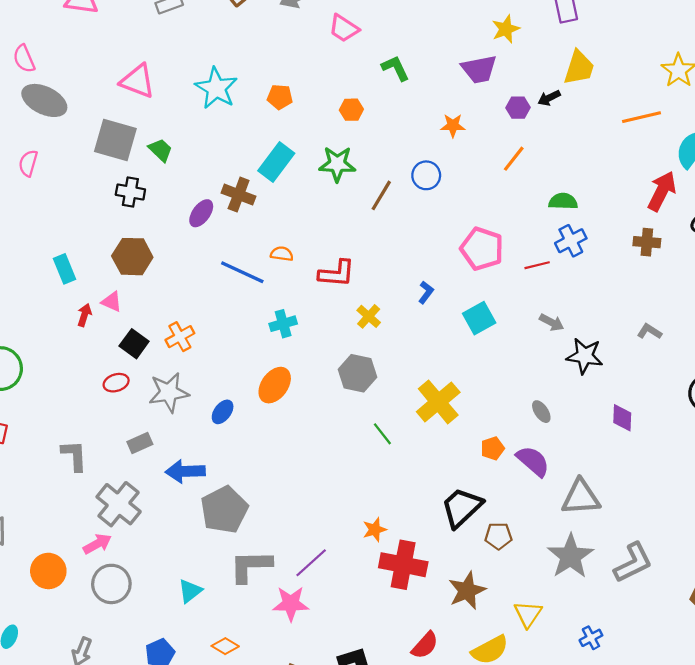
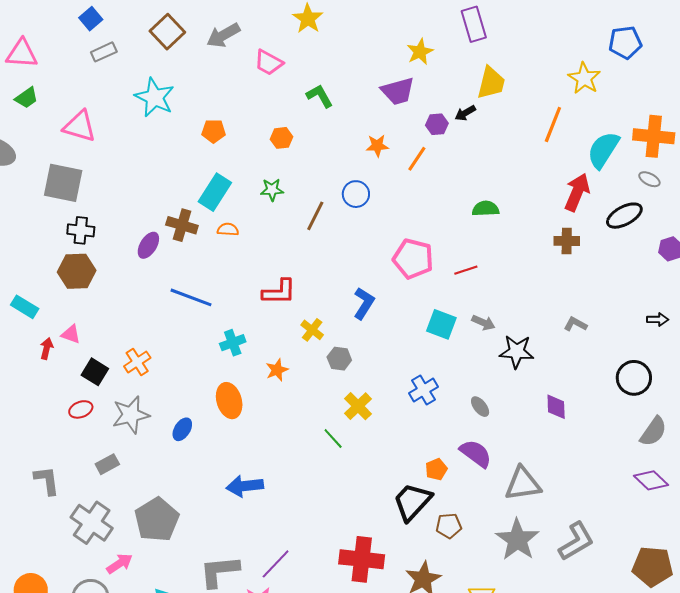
cyan star: (216, 88) -> (155, 97), moved
orange line: (642, 117) -> (553, 124), turned -51
green trapezoid: (161, 150) -> (26, 98), moved, turned 105
orange line: (514, 159) -> (417, 159), moved
green star: (337, 164) -> (272, 190), size x0.7
blue cross: (571, 241) -> (423, 390), moved
orange semicircle: (282, 254) -> (228, 229), moved
brown hexagon: (132, 257) -> (77, 271), moved
cyan rectangle: (65, 269) -> (25, 307), turned -32
blue L-shape: (426, 292) -> (364, 303), size x1.5
cyan square: (479, 318) -> (441, 324), moved, turned -36
gray hexagon: (357, 373) -> (339, 359), moved, size x0.7
orange ellipse: (275, 385) -> (229, 401), turned -48
yellow cross: (438, 402) -> (358, 406), moved, size x0.7
orange pentagon: (492, 448) -> (436, 469), moved
blue arrow: (185, 471) -> (245, 486), moved
gray pentagon: (224, 510) -> (157, 520), moved
orange star: (375, 530) -> (277, 370), moved
pink arrow: (97, 544) -> (120, 564), moved

